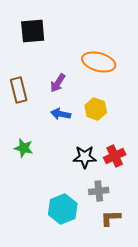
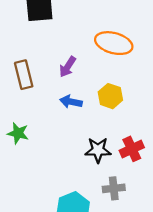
green star: (24, 148) -> (18, 133), moved

